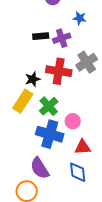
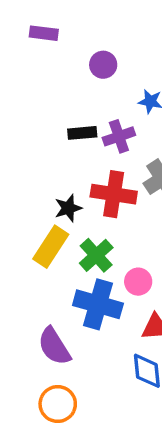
purple semicircle: (40, 168) -> (54, 346), moved

